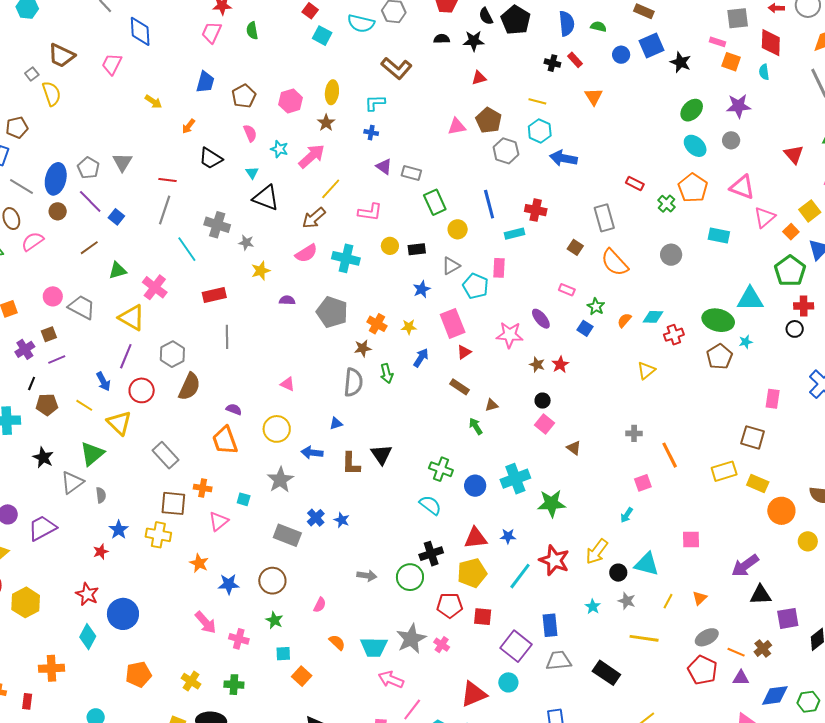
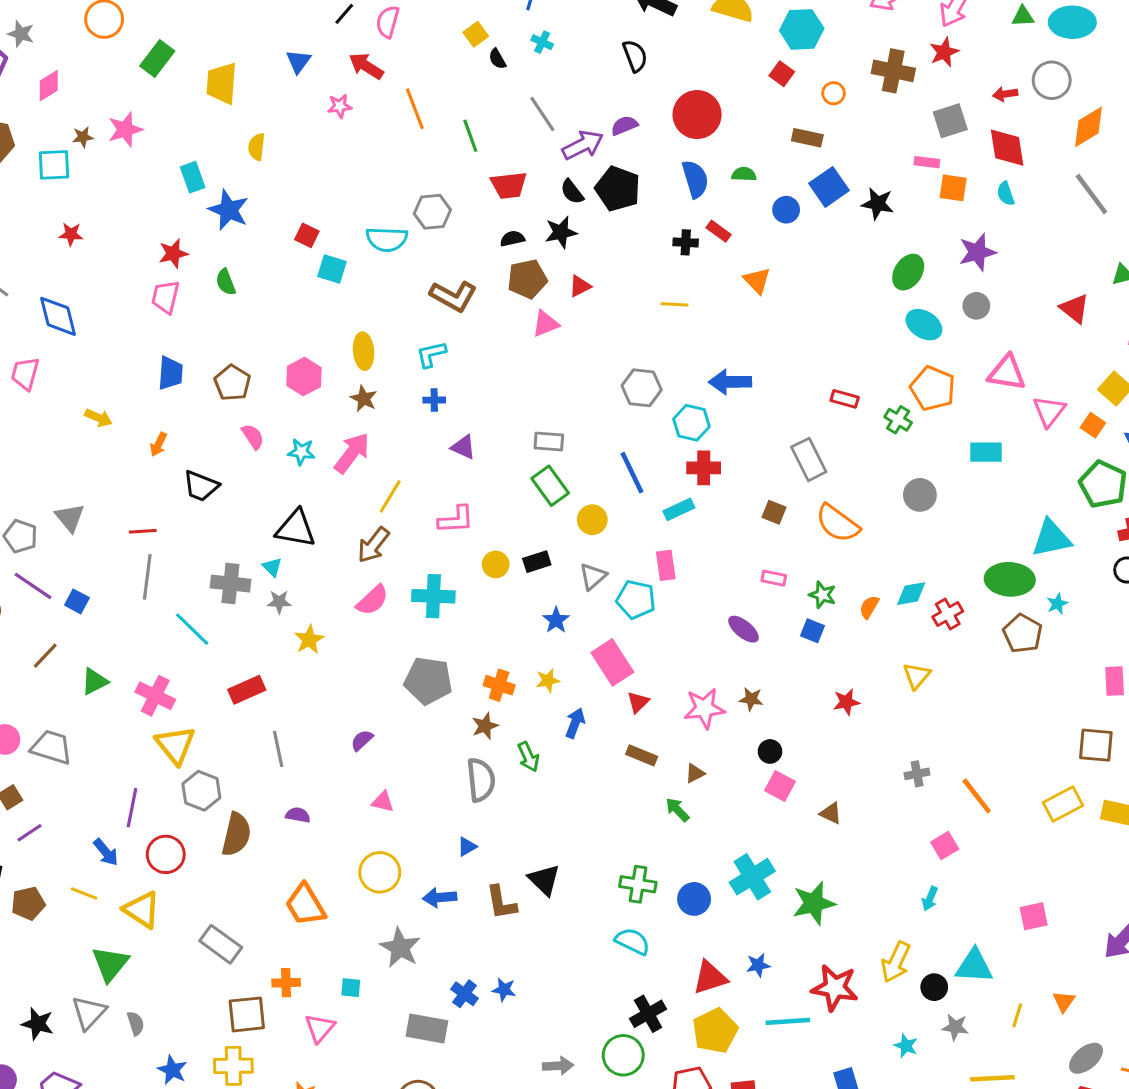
brown pentagon: (489, 120) -> (527, 279), moved, turned -30
pink triangle: (457, 126) -> (546, 324), moved
cyan hexagon: (540, 131) -> (692, 423), moved
cyan triangle: (252, 173) -> (272, 567), moved
gray rectangle: (411, 173) -> (549, 441), moved
purple semicircle: (287, 300) -> (362, 740), moved, turned -35
yellow triangle: (132, 318) -> (175, 745), moved, turned 32
pink star: (510, 335) -> (704, 708), moved
red star: (560, 364) -> (846, 702), moved, turned 30
purple semicircle: (234, 409) -> (298, 815), moved
black star: (43, 458) -> (38, 1024), moved
cyan line: (520, 576) -> (788, 1021), turned 60

